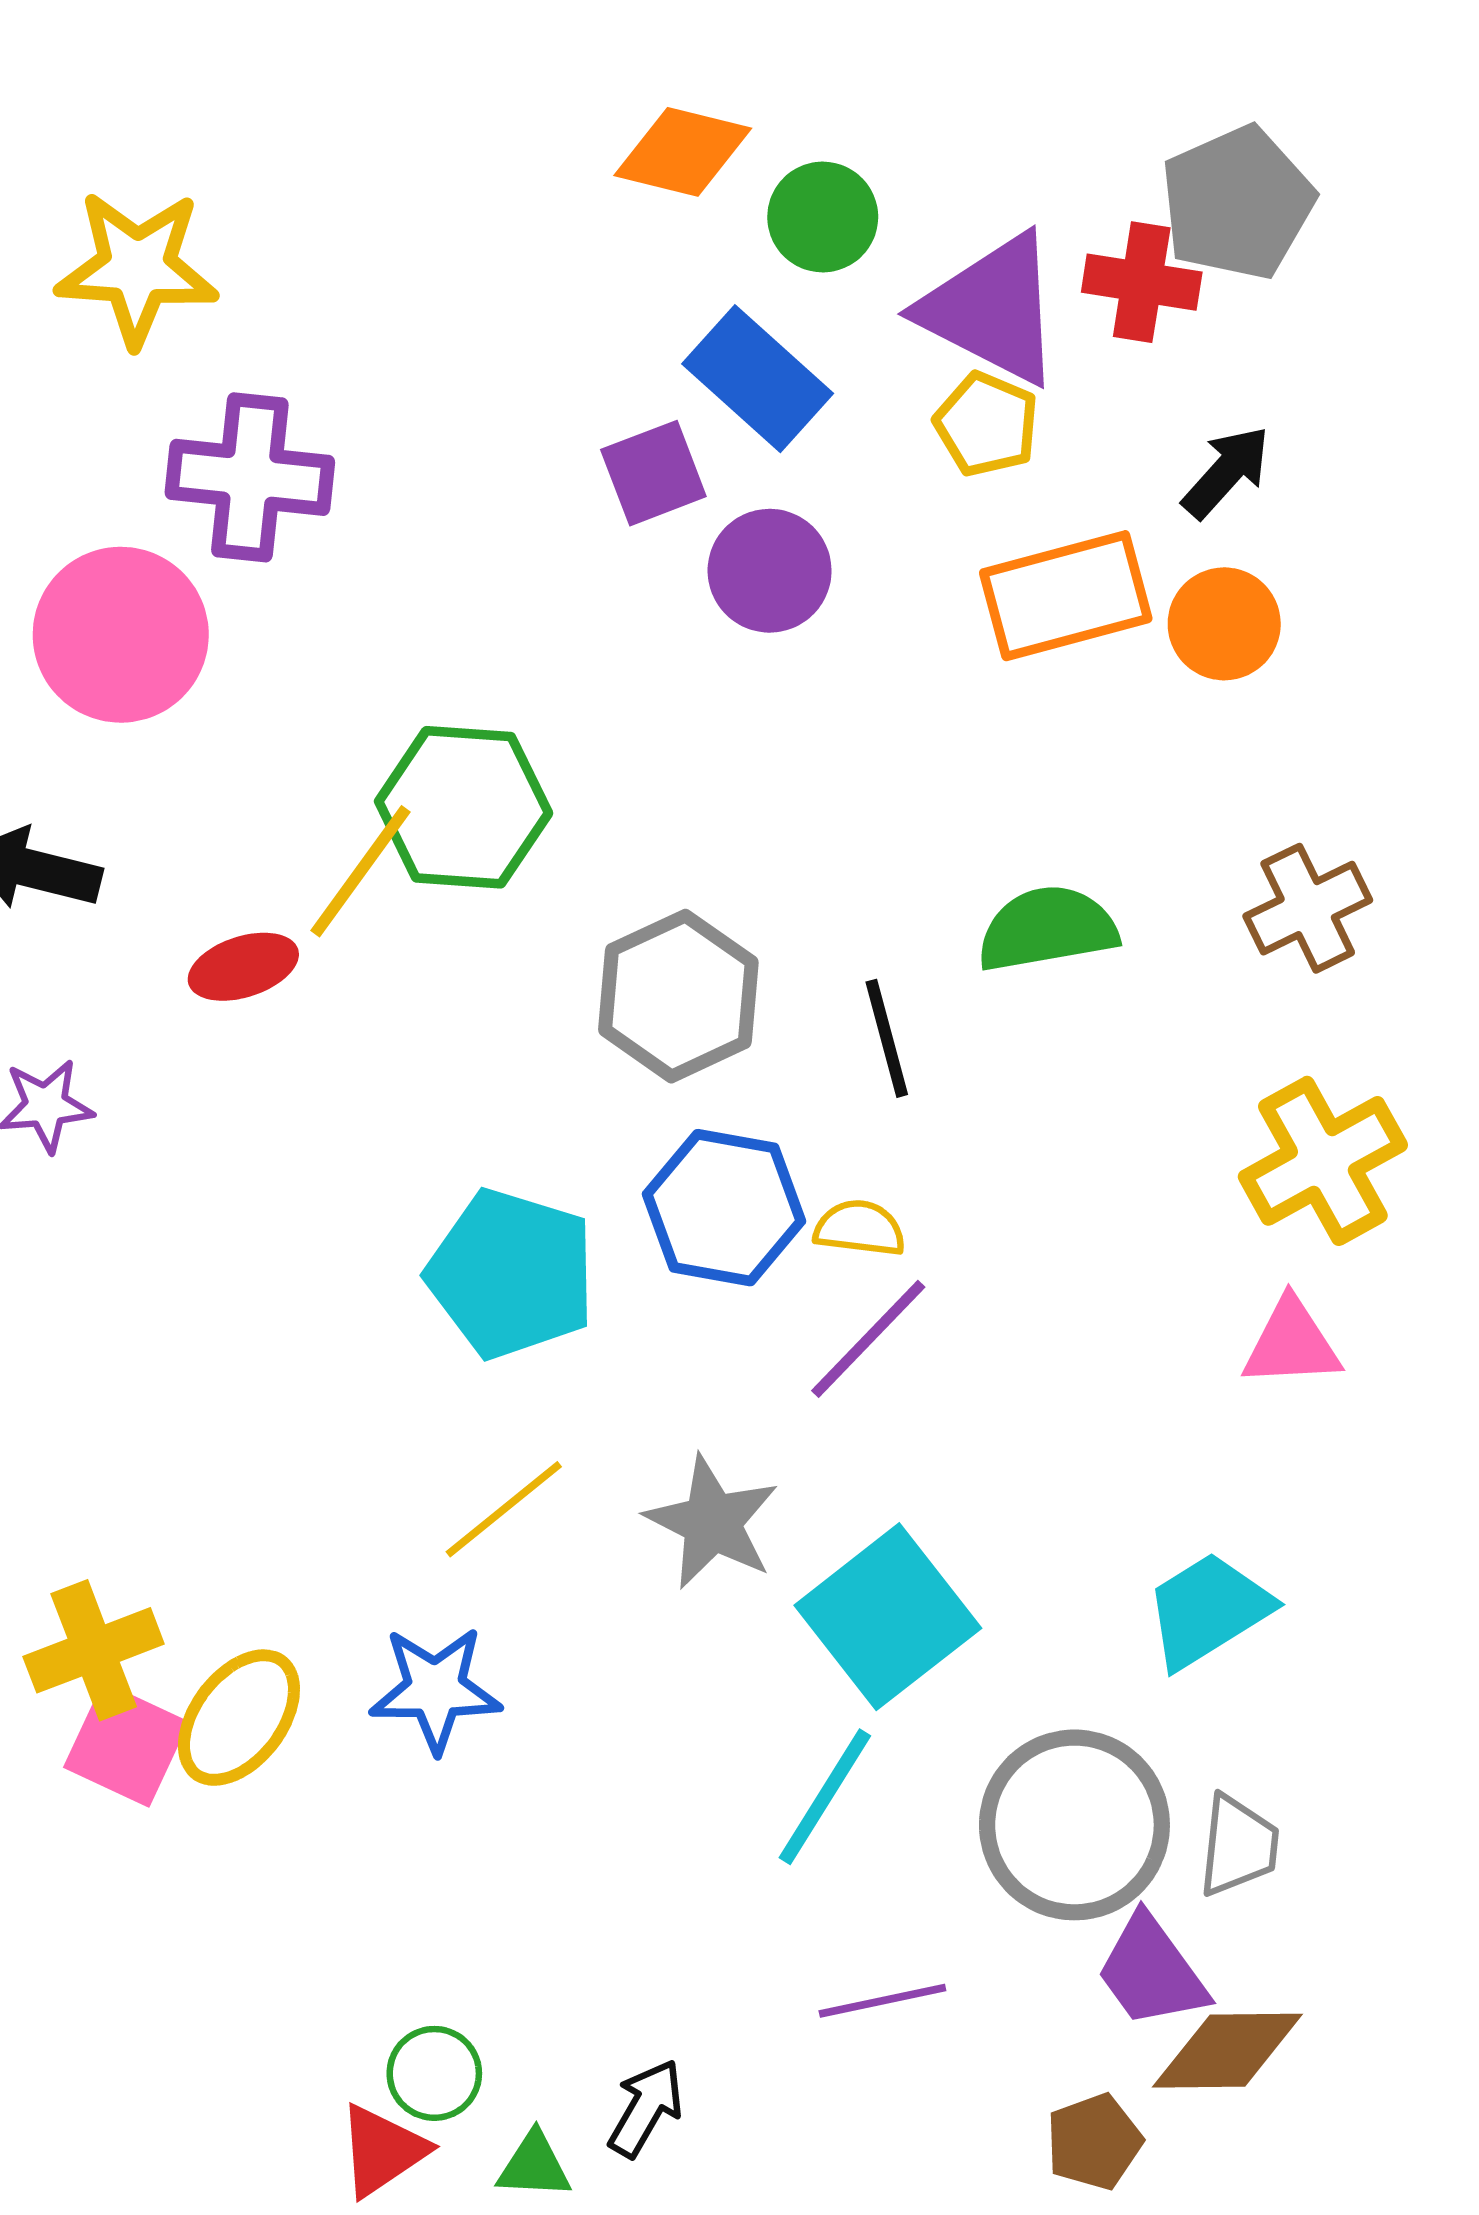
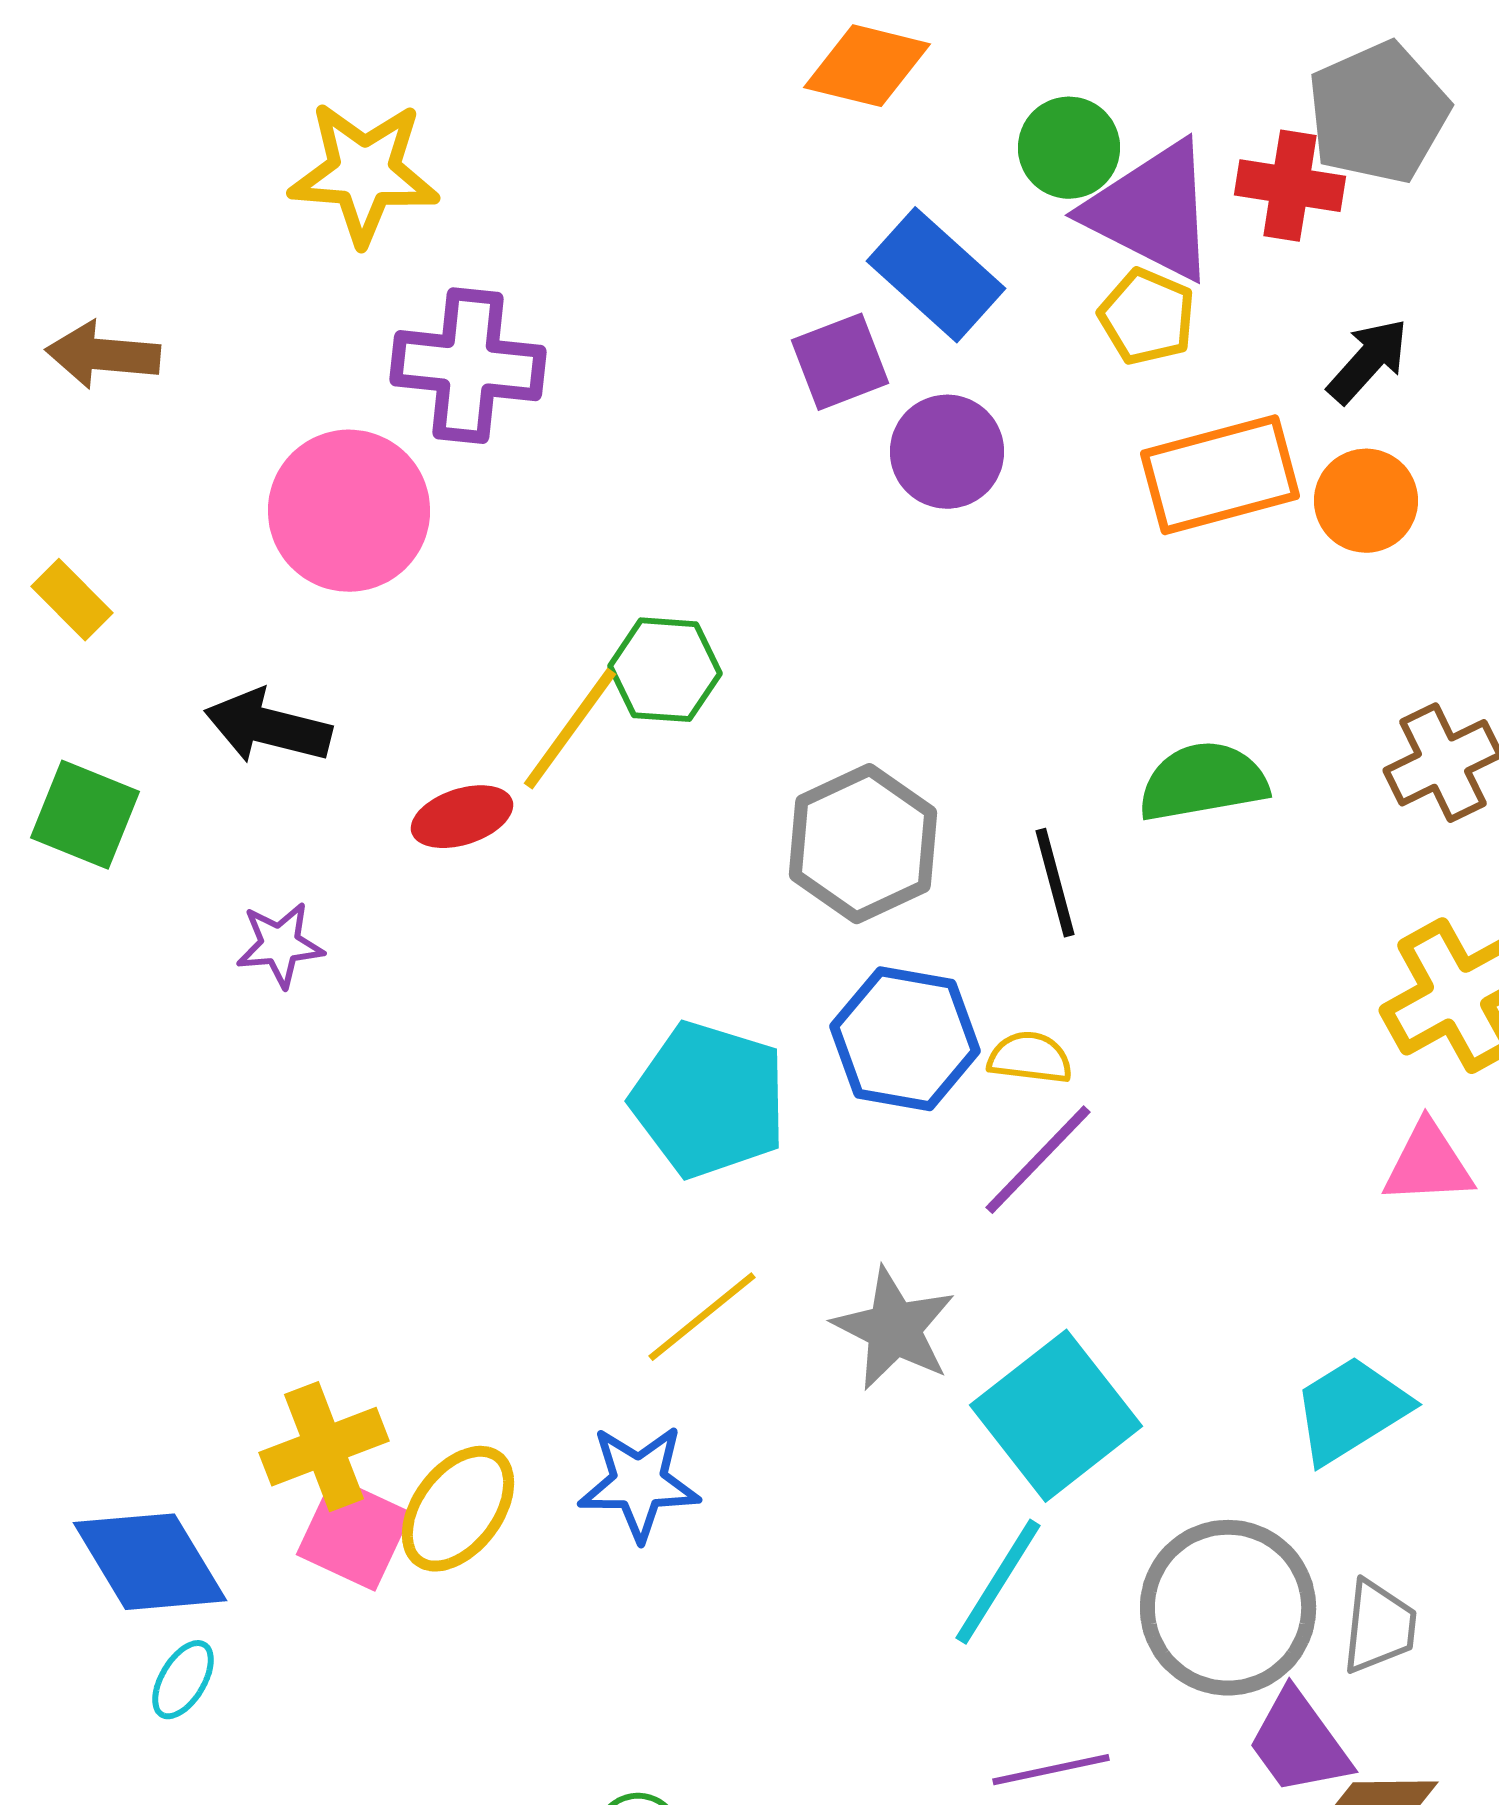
green circle: (823, 217) -> (1069, 148), moved
green hexagon: (464, 807) -> (665, 670), size x0.7

